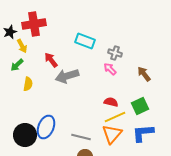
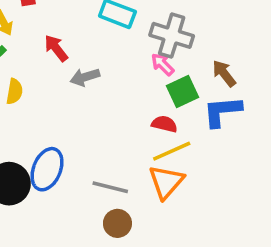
gray cross: (115, 53) -> (172, 35), size x1.6
gray arrow: (67, 76) -> (85, 77), size x0.7
green square: (140, 106) -> (182, 91), moved
blue L-shape: (143, 133) -> (222, 111), moved

